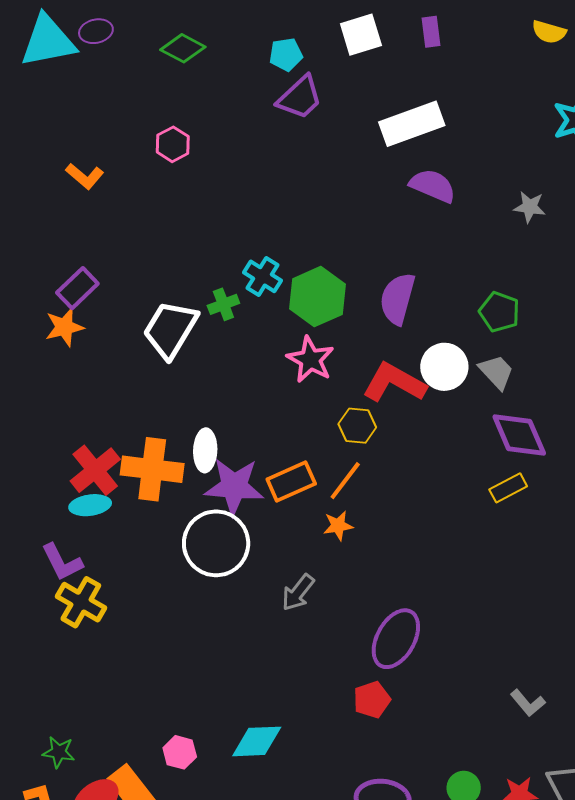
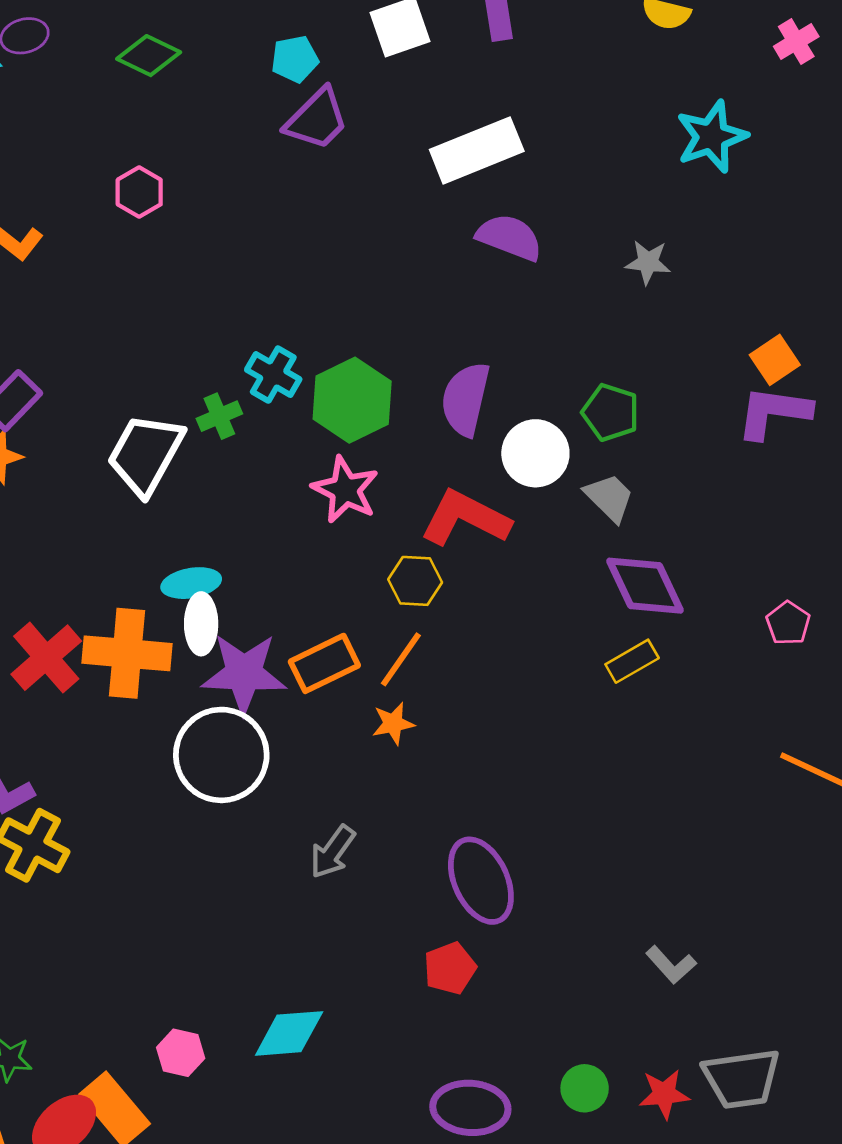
white circle: (444, 367) -> (535, 453), moved
cyan ellipse: (90, 505) -> (191, 583), moved
gray arrow: (298, 593) -> (332, 852), moved
purple ellipse: (396, 639) -> (481, 881), turned -52

